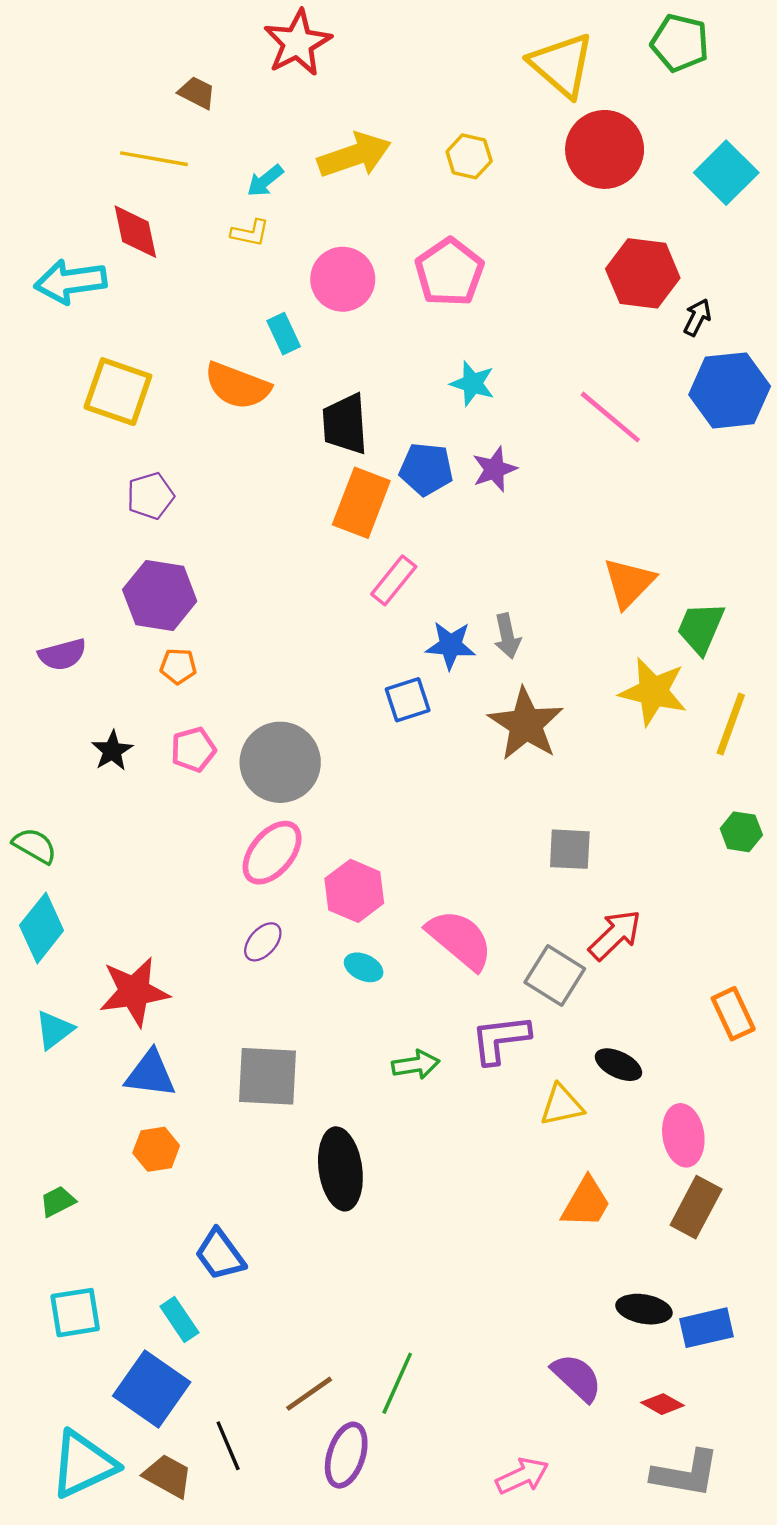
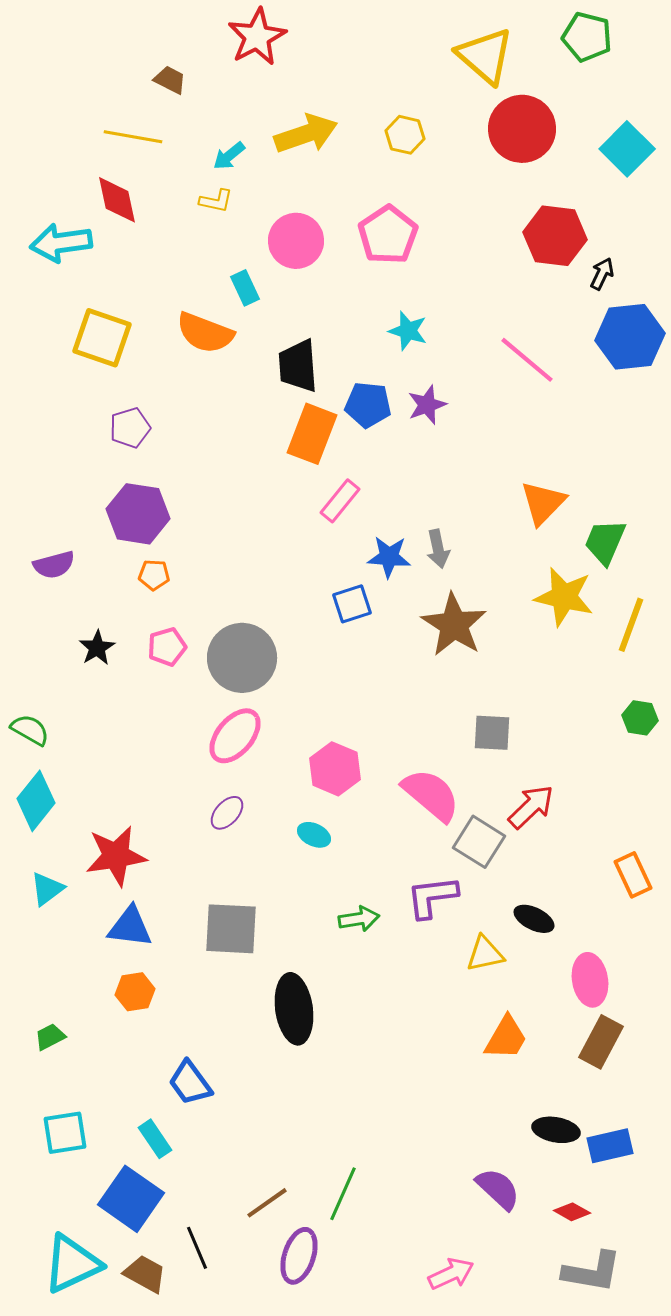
pink hexagon: (354, 891) -> (335, 769), moved
pink semicircle: (460, 940) -> (431, 795), moved

